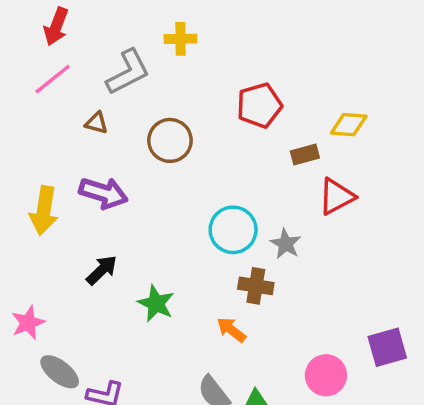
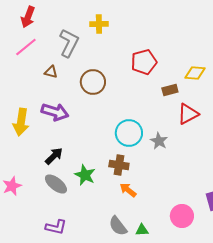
gray L-shape: (128, 72) -> (69, 43), turned -36
brown cross: (256, 286) -> (119, 165), moved
gray ellipse: (60, 372) -> (56, 184), moved

